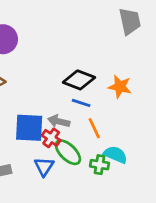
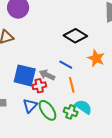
black diamond: (79, 80) -> (75, 36), moved
red cross: (51, 138) -> (39, 86), turned 32
green ellipse: (68, 152) -> (47, 110), moved

